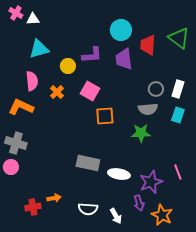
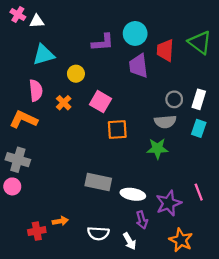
purple L-shape: (92, 55) -> (103, 42), moved
purple arrow: (139, 203) -> (142, 220), moved

